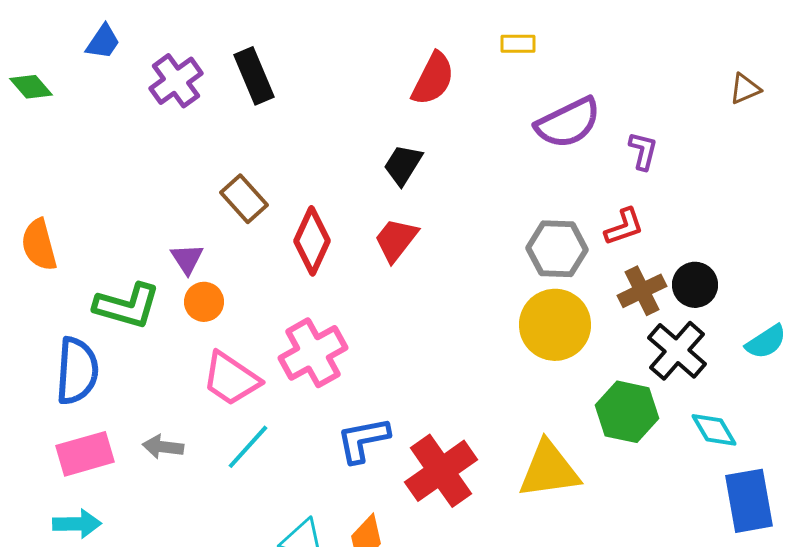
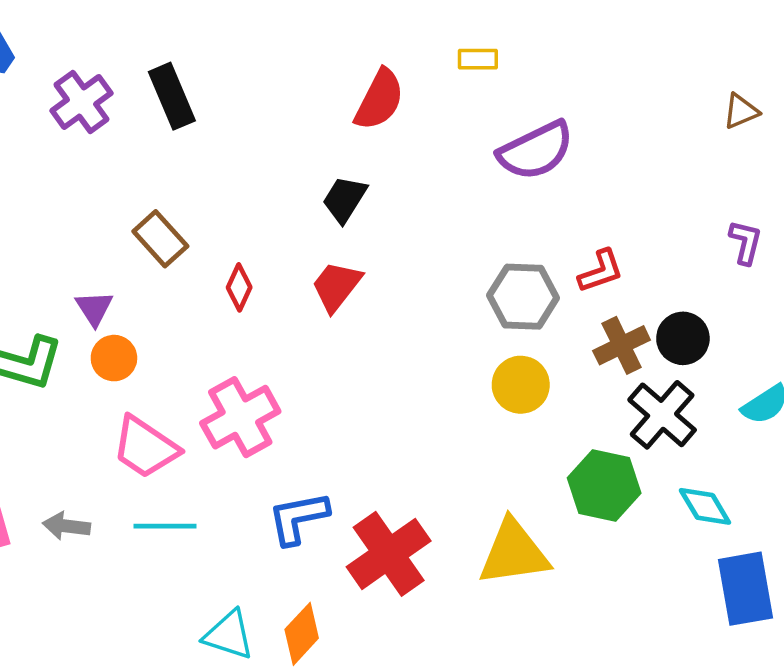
purple L-shape: (643, 151) -> (746, 242), moved
red diamond: (312, 241) -> (239, 287), size x0.6
yellow circle: (555, 325) -> (521, 385), size x0.7
cyan line: (248, 447) -> (165, 526), turned 48

